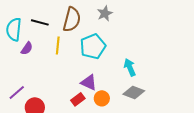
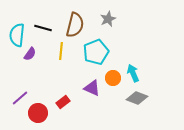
orange circle: (102, 98) -> (113, 78), moved
red rectangle: (78, 99) -> (63, 102), moved

